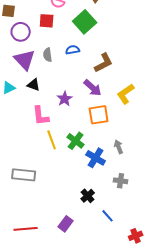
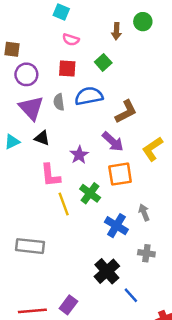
red square: (47, 21) -> (67, 68), moved
green square: (85, 22) -> (103, 62), size x0.6
blue semicircle: (73, 50) -> (89, 96), size x1.6
green cross: (76, 141) -> (90, 193), moved
black cross: (88, 196) -> (107, 271), size x1.5
purple rectangle: (66, 224) -> (68, 305), moved

